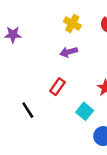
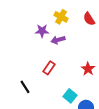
purple star: (13, 35) -> (42, 31), moved
cyan square: (85, 111) -> (70, 96), moved

